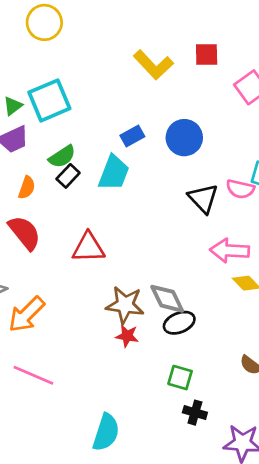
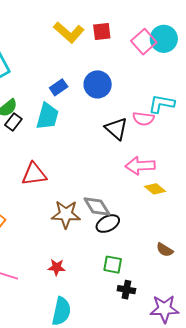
red square: (207, 54) -> (102, 31), moved
red star: (127, 336) -> (57, 267), moved

